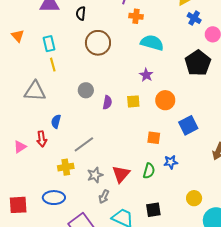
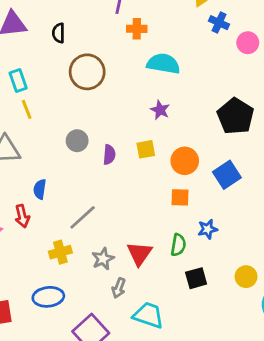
black pentagon: (198, 63) -> (236, 116), moved
orange circle: (165, 100) -> (185, 161), moved
black square: (153, 210) -> (196, 278), moved

